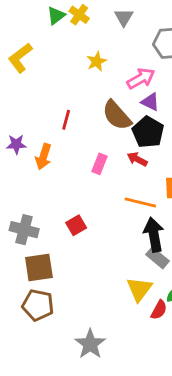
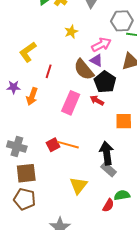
yellow L-shape: (20, 58) -> (28, 52), moved
purple triangle: (150, 102) -> (96, 60), moved
pink rectangle: (100, 164) -> (71, 103), size x1.6
orange line: (140, 203) -> (68, 145), moved
yellow triangle: (139, 289) -> (79, 185), moved

